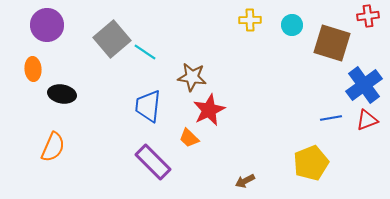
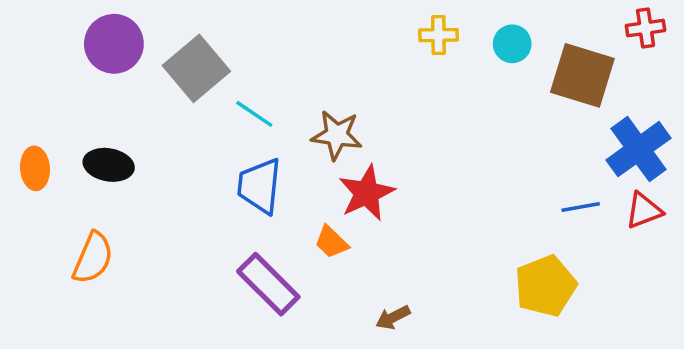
purple circle: (47, 25) -> (114, 44), moved
cyan line: (145, 52) -> (254, 114), moved
orange ellipse: (33, 69) -> (35, 168), moved
brown arrow: (245, 181) -> (393, 317), moved

